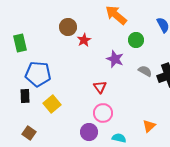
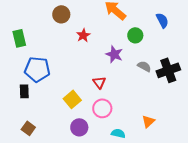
brown circle: (68, 27) -> (61, 14), moved
yellow square: (52, 104) -> (72, 99), moved
purple circle: (89, 132) -> (79, 127), moved

